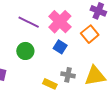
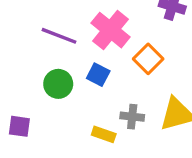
orange square: (90, 34) -> (148, 59), moved
blue square: (60, 47) -> (98, 75), moved

